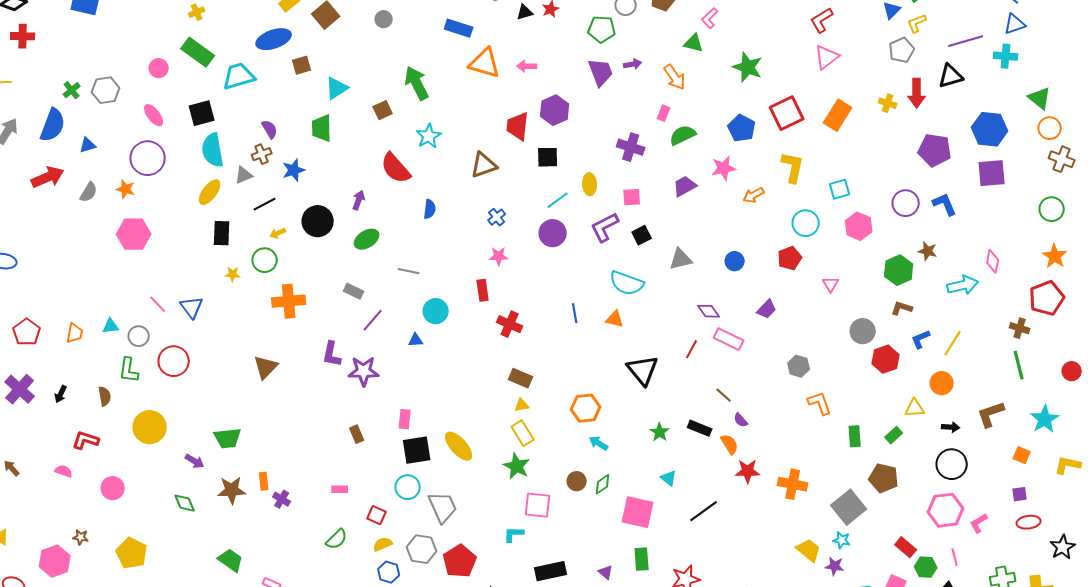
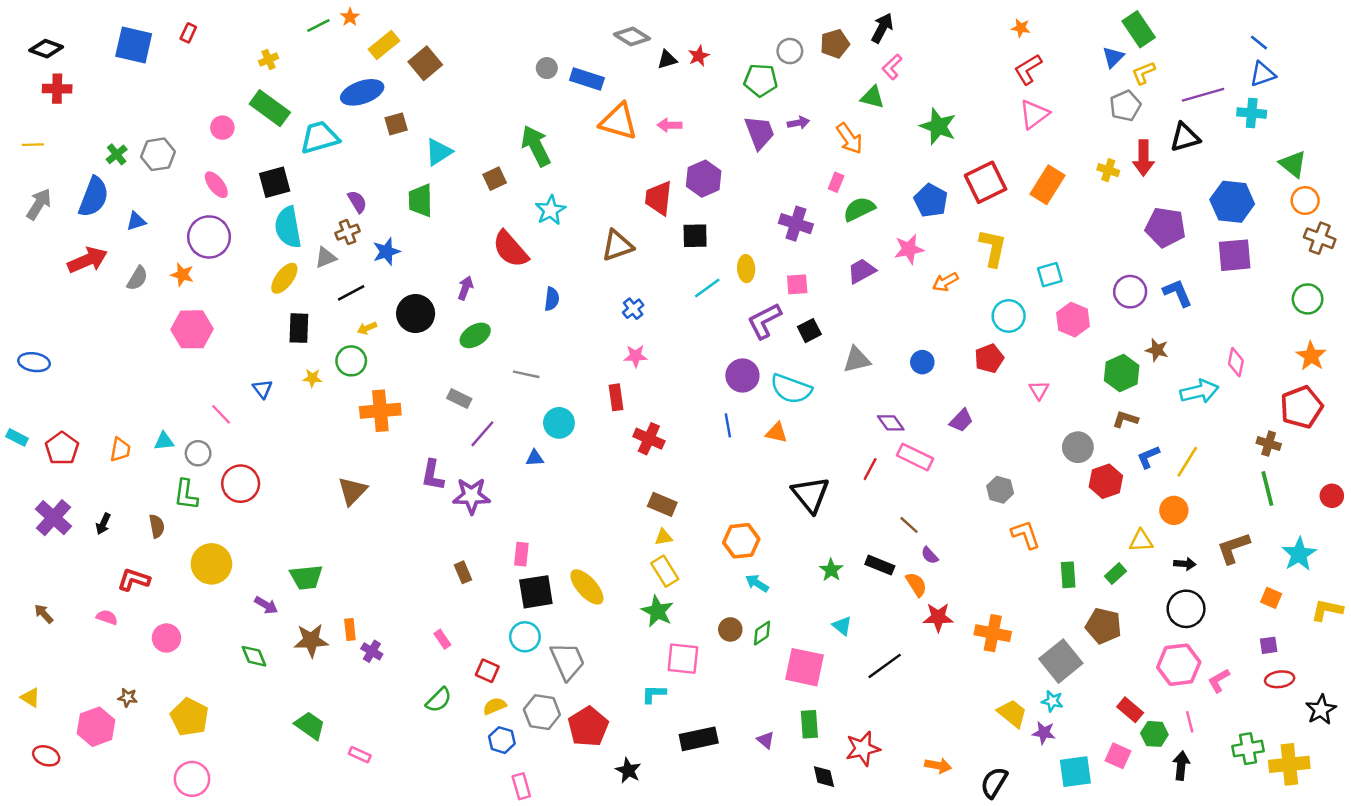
gray circle: (384, 19) -> (547, 68), moved
purple circle: (553, 233) -> (742, 376), moved
blue triangle: (192, 307) -> (262, 389), moved, size x0.7
pink rectangle: (340, 489) -> (442, 639), turned 56

